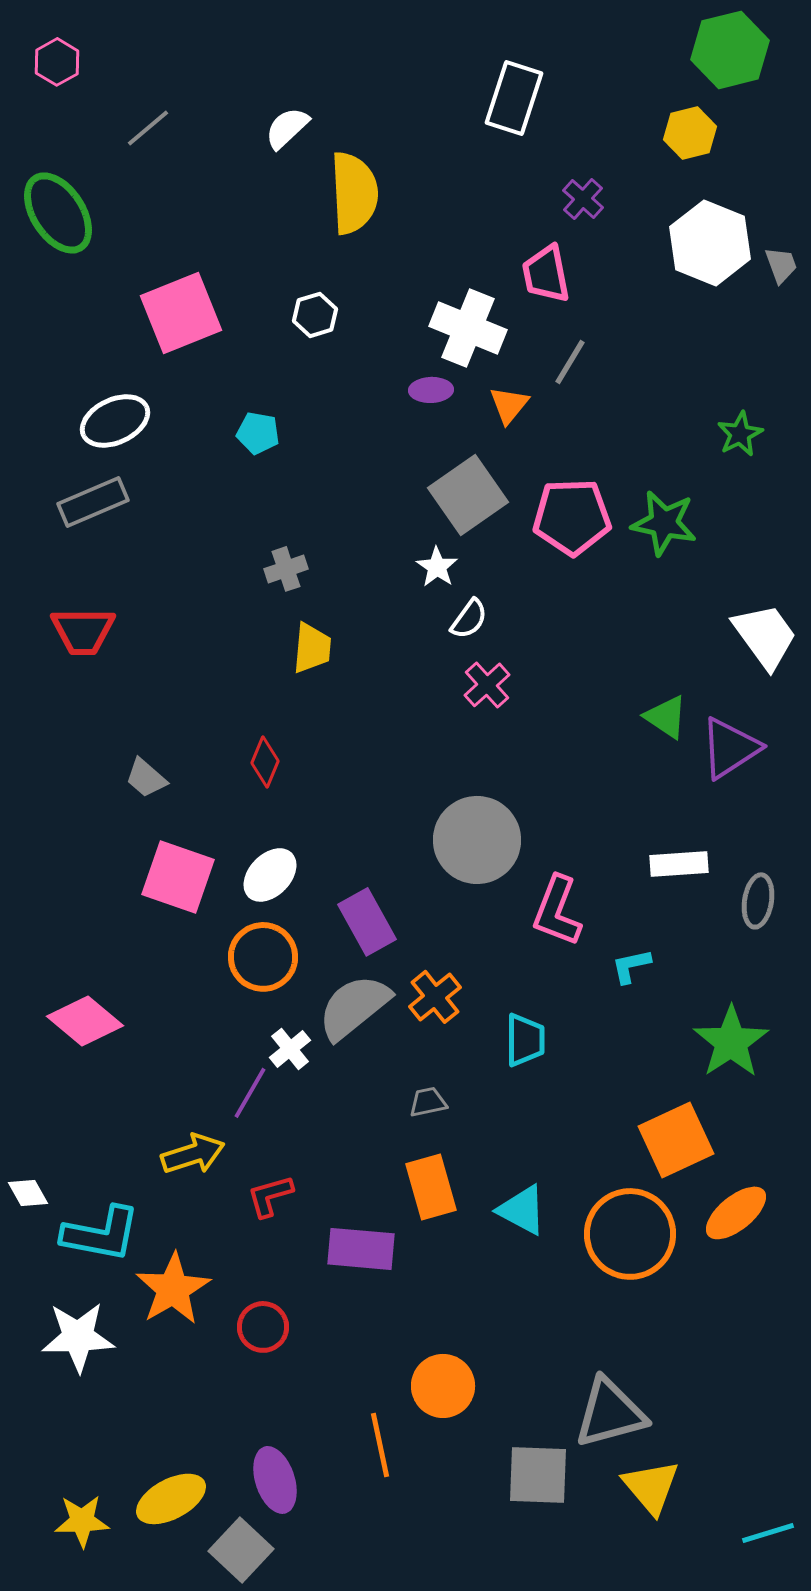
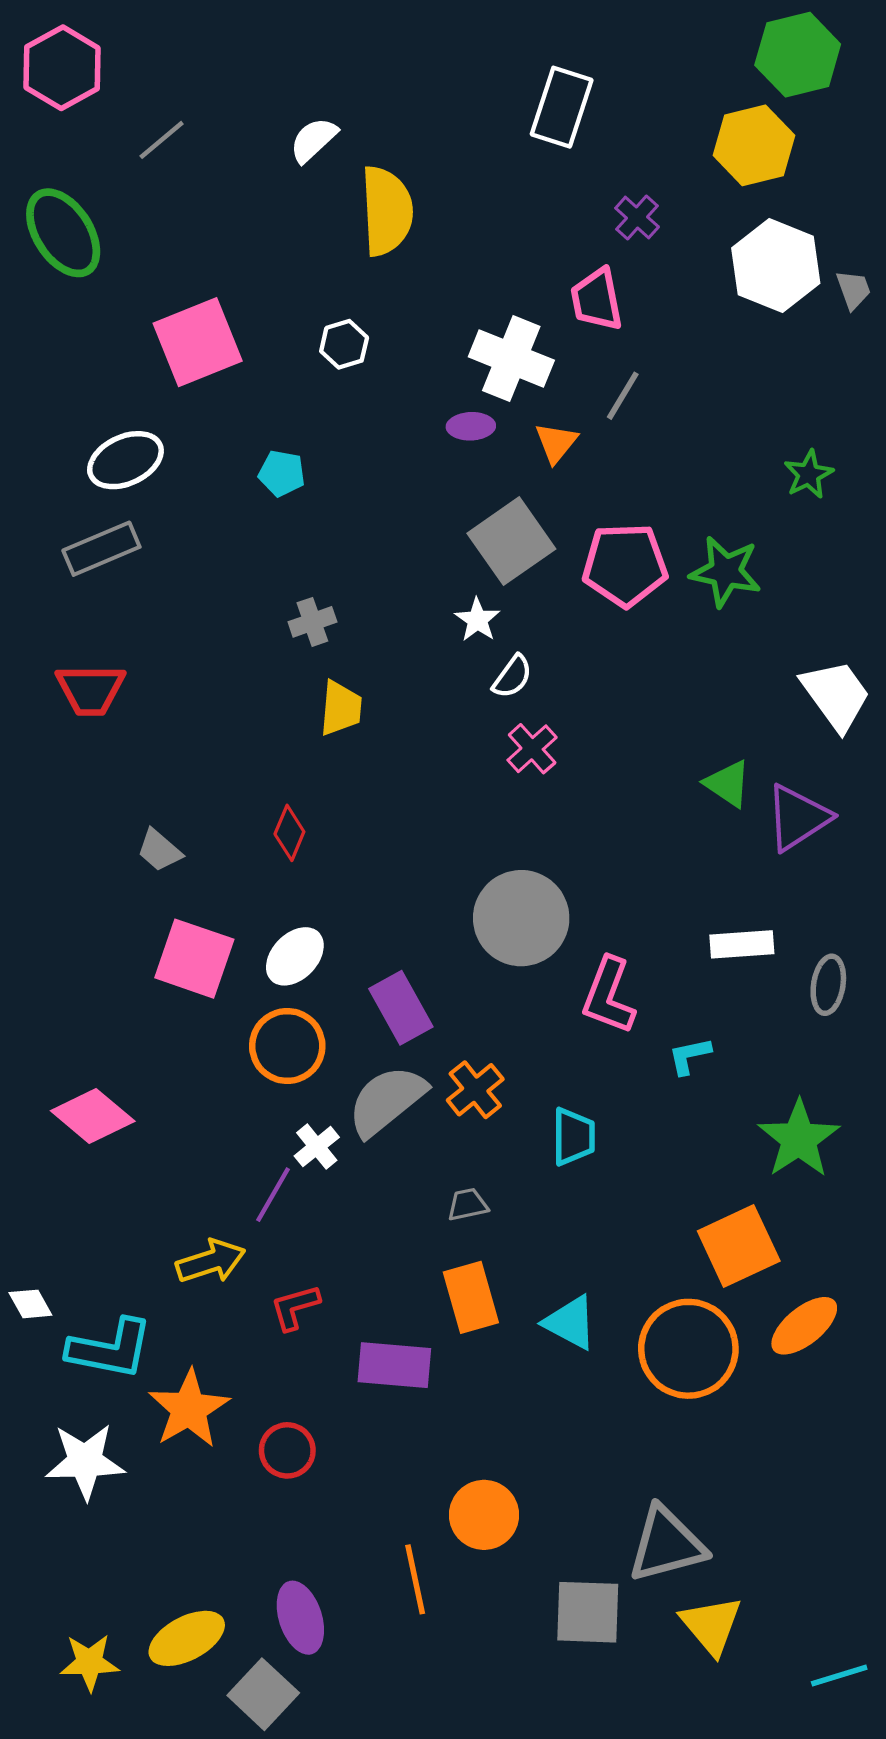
pink hexagon: (57, 62) -> (62, 68), size x1.6
yellow hexagon: (690, 133) -> (754, 145), size x1.4

